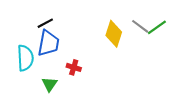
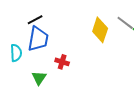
cyan semicircle: (25, 58) -> (16, 53), size x0.7

